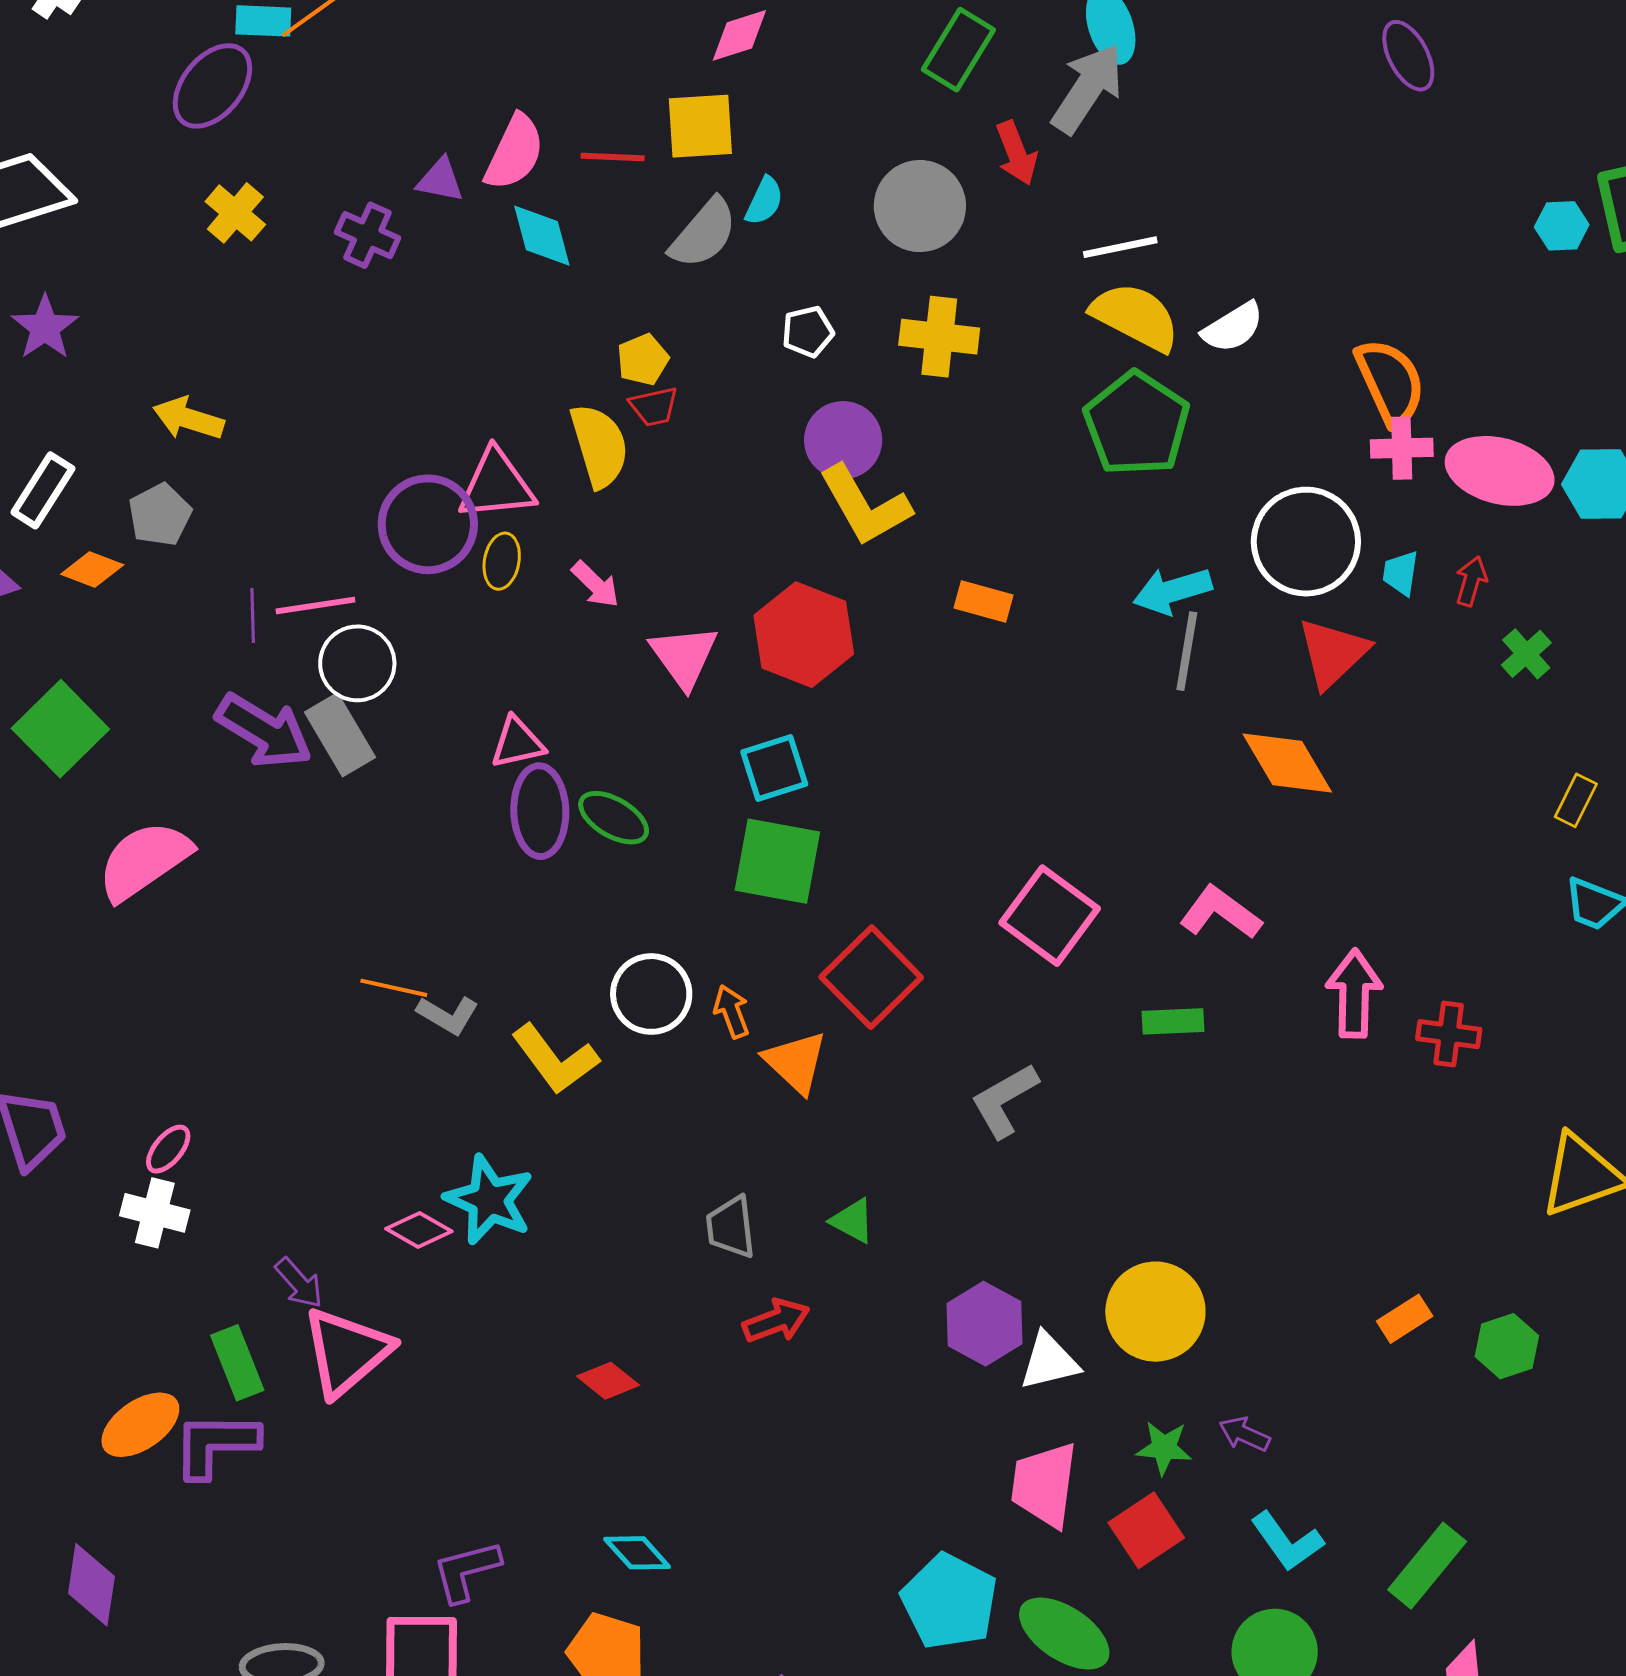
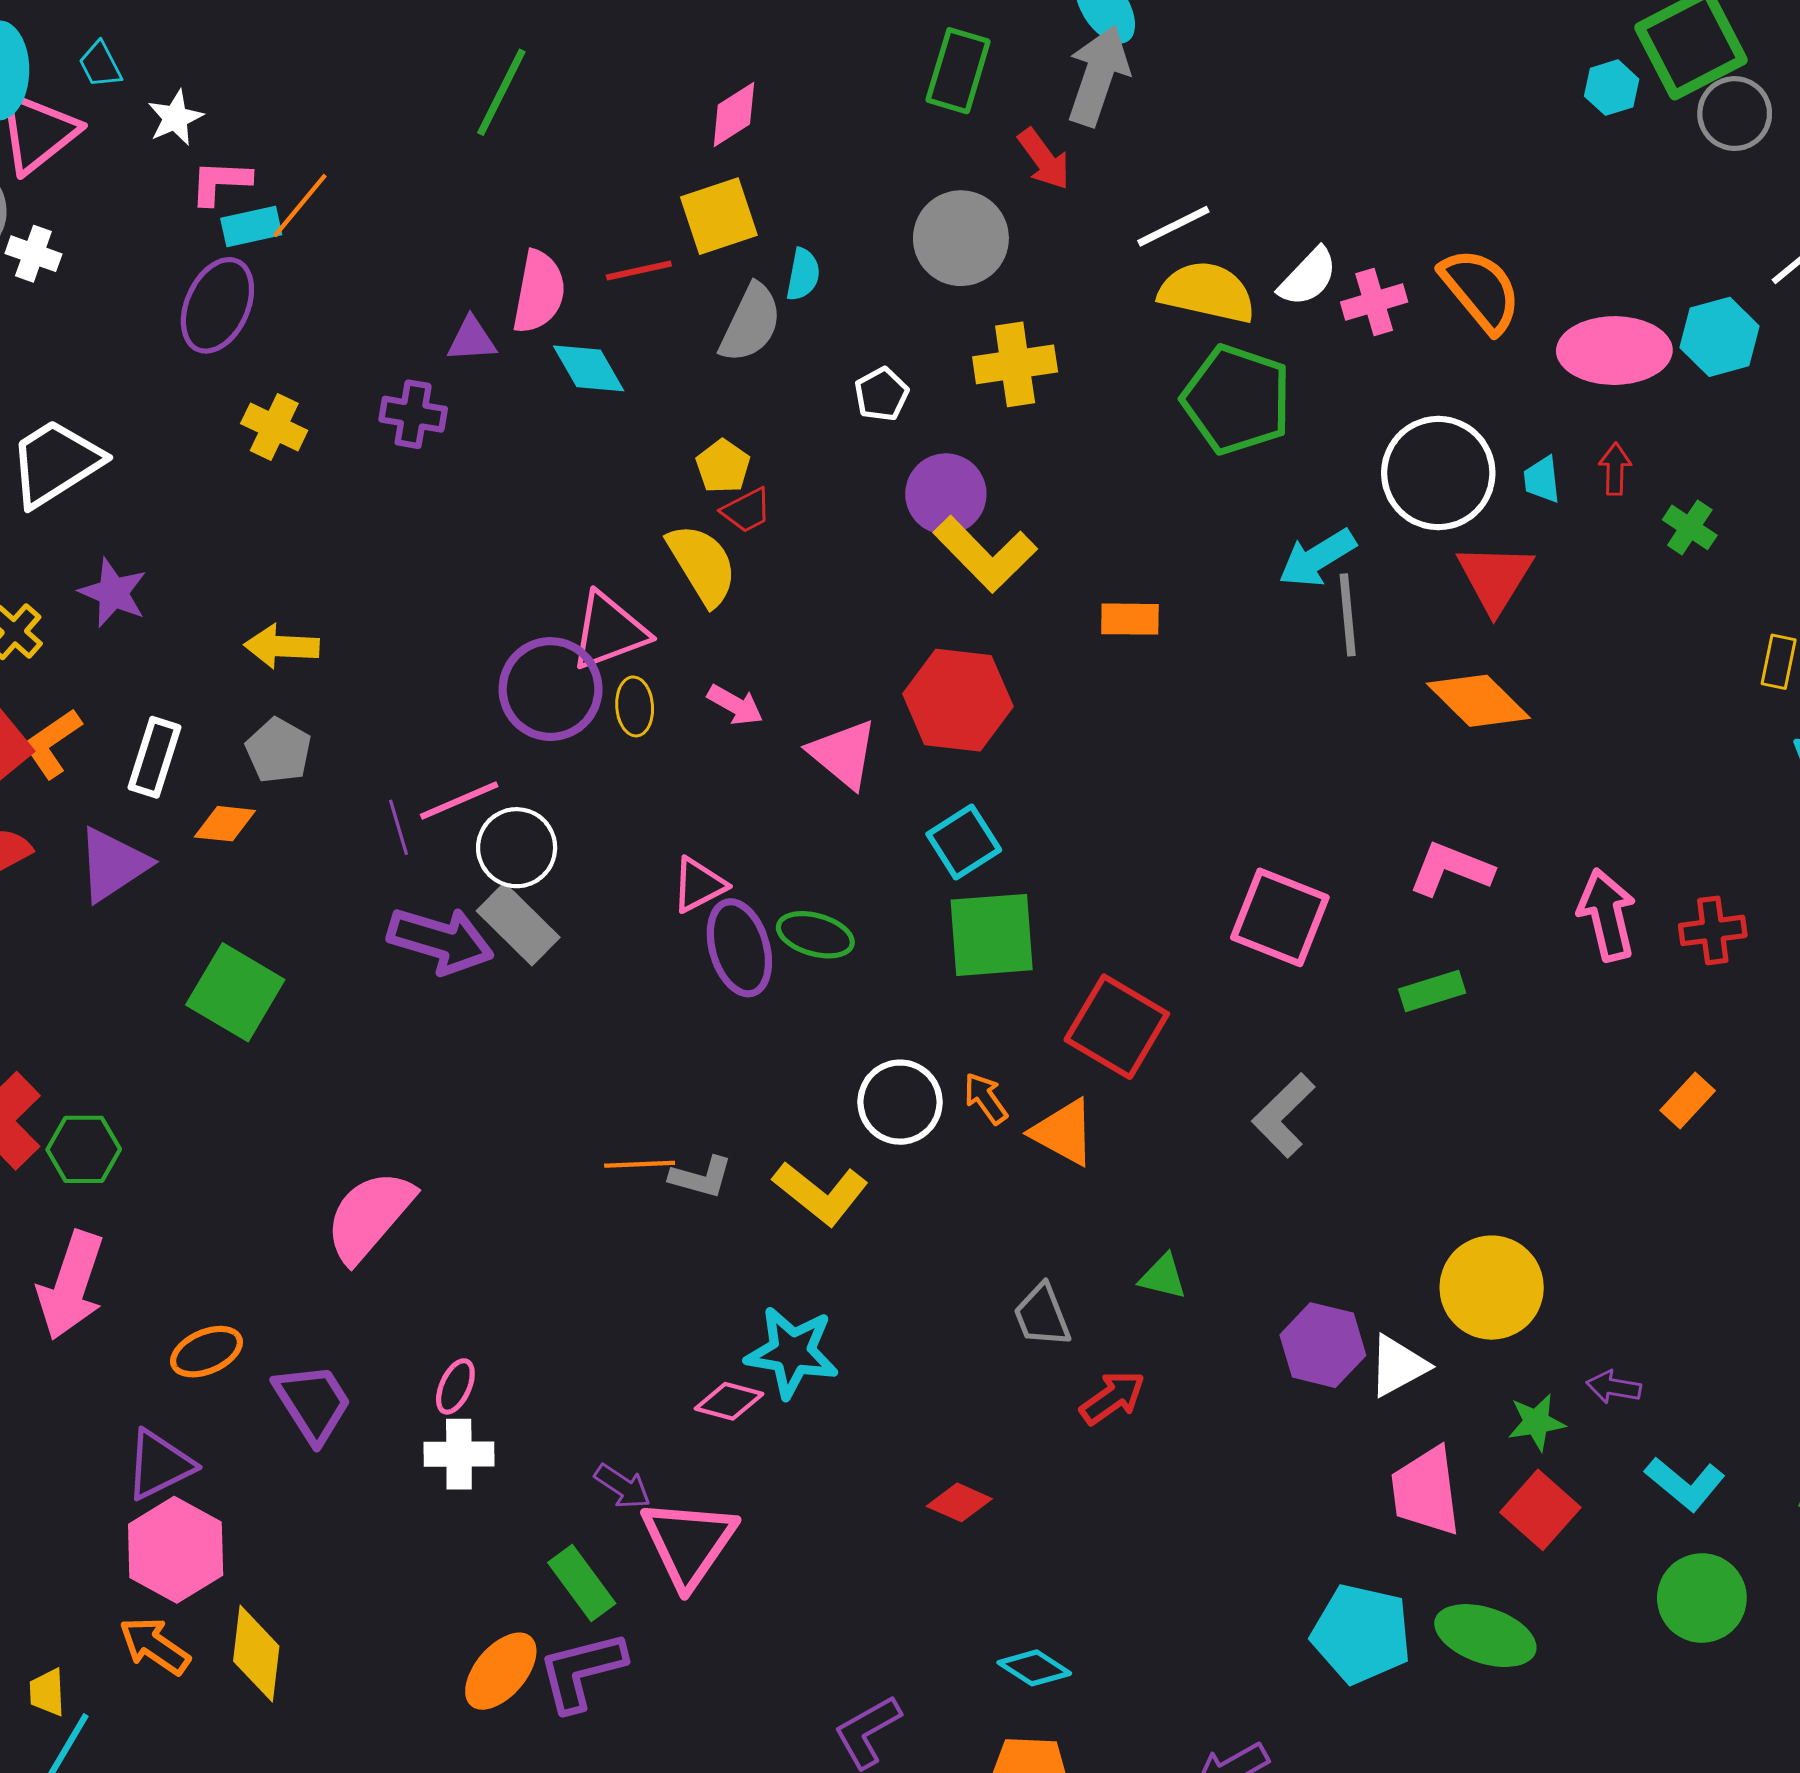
pink cross: (1402, 448) -> (1374, 302), moved
pink semicircle: (144, 861) -> (369, 1216), moved
orange rectangle: (1405, 1319) -> (1688, 1100), moved

